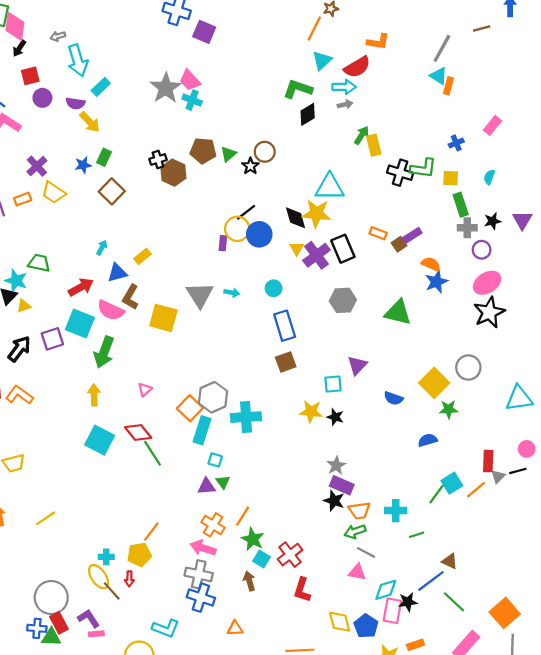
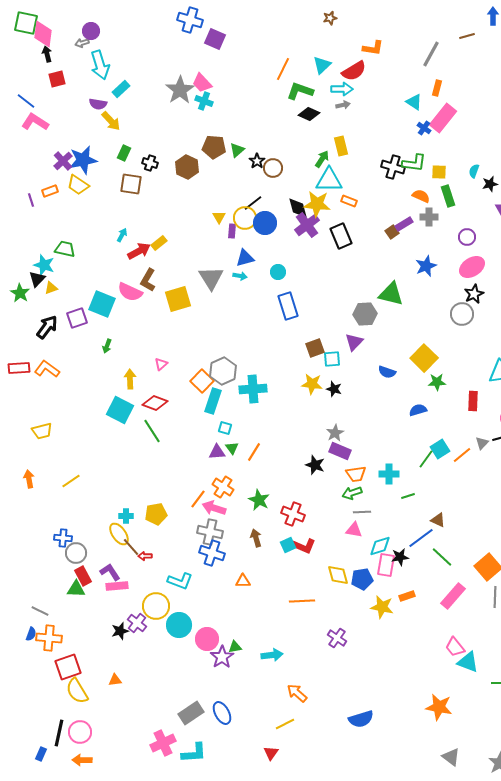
orange line: (314, 29) -> (283, 69), moved
black arrow: (19, 48) -> (47, 54), turned 133
cyan triangle: (439, 76) -> (414, 102), moved
purple circle: (42, 98) -> (91, 31), moved
black diamond: (308, 114) -> (309, 114), turned 55
pink rectangle: (493, 125) -> (443, 118), moved, size x1.6
green arrow: (362, 135) -> (322, 159), moved
blue cross: (456, 143) -> (424, 128), moved, turned -32
yellow rectangle: (374, 145) -> (341, 146), moved
brown circle: (265, 152) -> (273, 168), moved
black cross: (158, 159) -> (150, 163), moved, turned 35
blue star: (83, 165) -> (83, 160), moved, size x1.8
brown square: (112, 191) -> (131, 184), turned -35
black star: (493, 221) -> (490, 184), moved
gray cross: (467, 228) -> (429, 217), moved
orange rectangle: (378, 233) -> (349, 201), moved
yellow triangle: (297, 249) -> (219, 217), moved
purple cross: (316, 255) -> (307, 225), moved
orange semicircle: (431, 264) -> (421, 196), moved
blue triangle: (117, 273) -> (245, 258), moved
red arrow: (81, 287) -> (139, 251), moved
gray hexagon: (343, 300) -> (365, 314), moved
black star: (489, 312) -> (474, 294), size x0.7
yellow square: (163, 318) -> (178, 299), turned -32
green arrow: (104, 352) -> (107, 346), moved, size x0.5
brown square: (286, 362) -> (315, 348), moved
gray circle: (468, 367) -> (462, 314), moved
yellow arrow: (94, 395) -> (130, 379), moved
red diamond: (138, 432) -> (155, 403), turned -30
green line: (152, 453) -> (152, 431), moved
red rectangle: (488, 461) -> (473, 401), moved
black star: (334, 501) -> (315, 465), moved
orange line: (243, 516) -> (254, 452), moved
orange line: (151, 531) -> (198, 499), moved
gray line: (366, 552) -> (362, 512), turned -30
red cross: (290, 555) -> (293, 514), turned -30
cyan square: (261, 559) -> (288, 545), moved, turned 35
red arrow: (129, 579) -> (145, 556), moved, turned 88
red L-shape: (302, 590) -> (304, 546), turned -85
gray circle: (51, 598) -> (76, 553), size x0.7
blue pentagon: (366, 626) -> (362, 579), turned 30
blue cross: (37, 628) -> (63, 538), moved
pink rectangle: (96, 634) -> (117, 586), size x1.5

